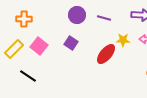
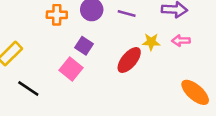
orange cross: (24, 19) -> (57, 15), moved
pink square: (39, 46) -> (71, 69), moved

